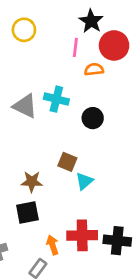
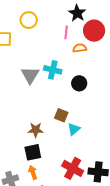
gray triangle: (25, 106) -> (30, 75), turned 36
red cross: (82, 235) -> (73, 168), turned 30
orange arrow: (52, 245) -> (33, 172), moved

